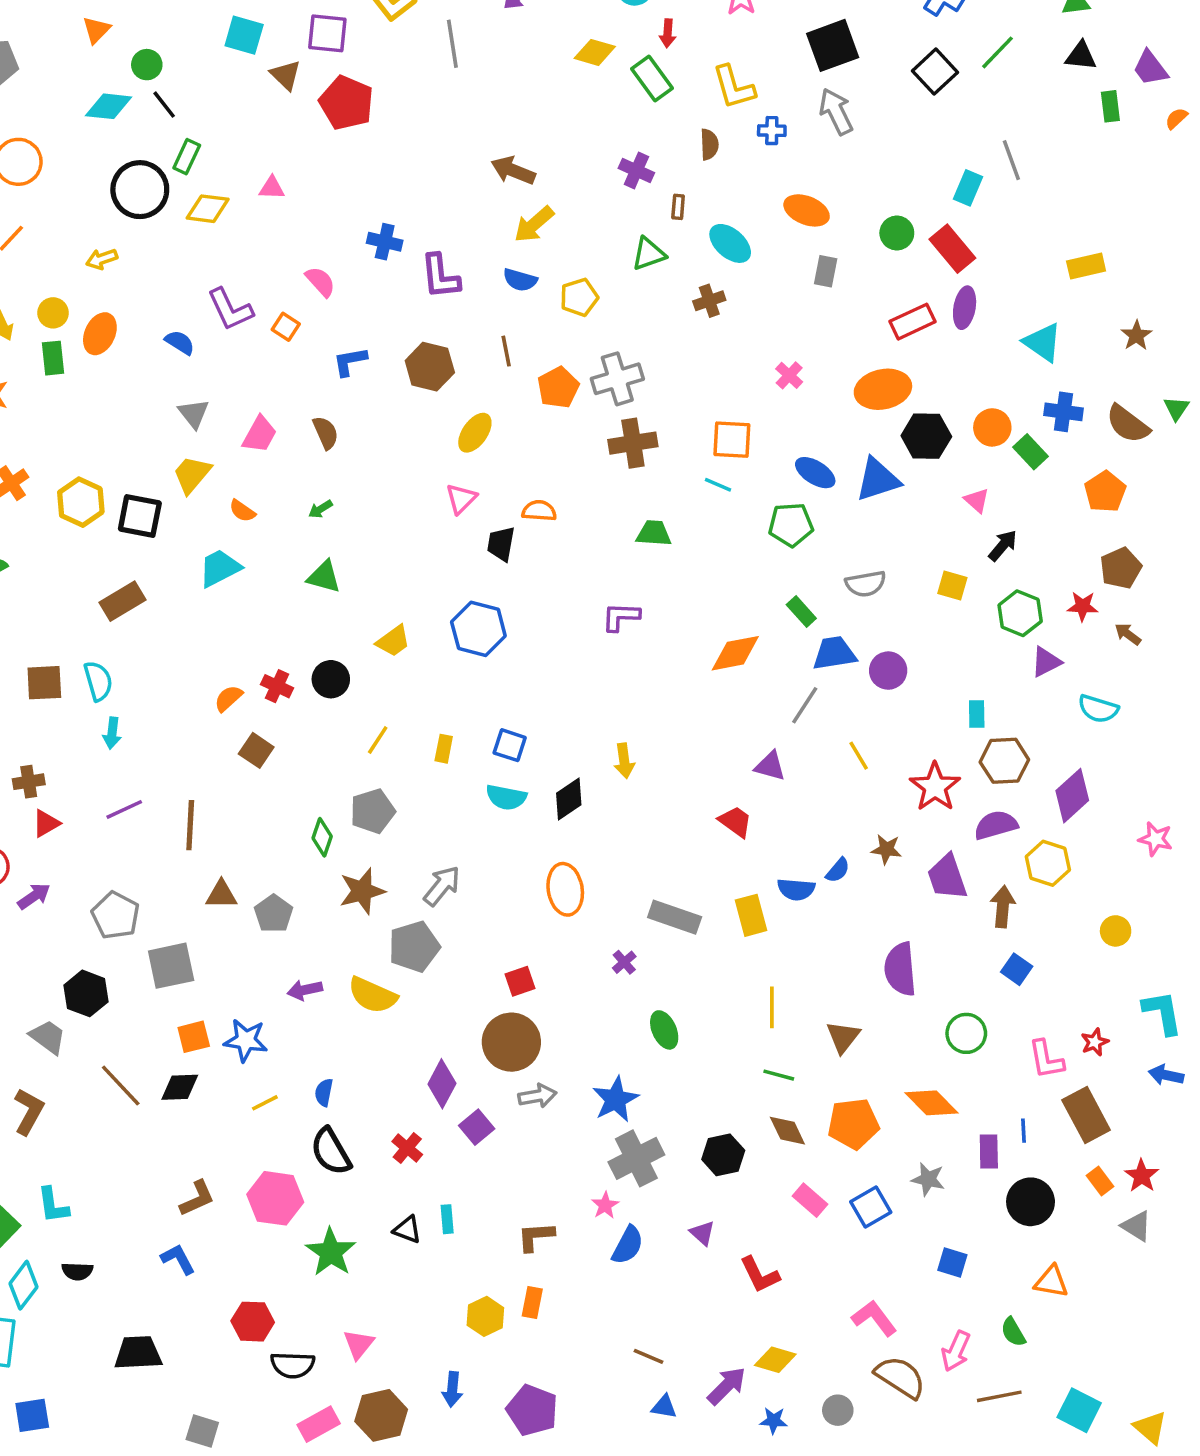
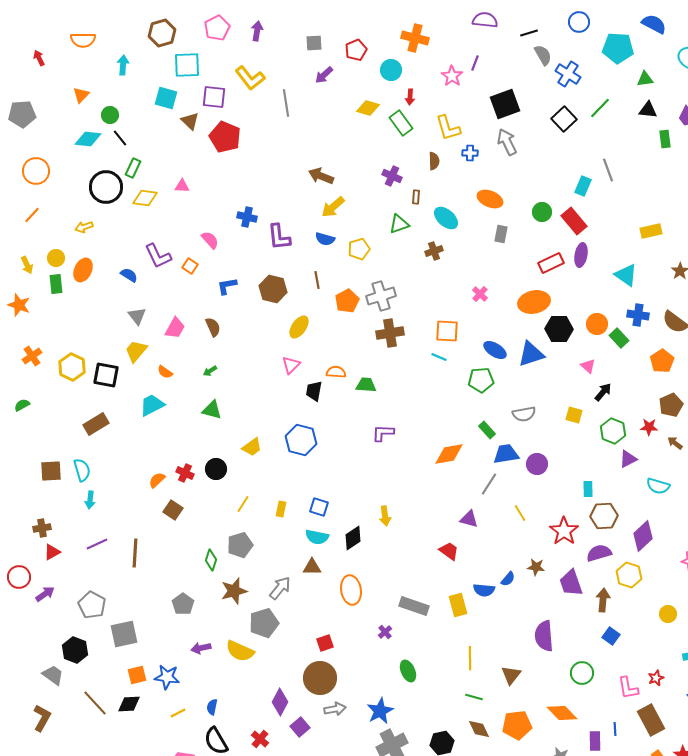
green trapezoid: (654, 533) -> (366, 385), moved
brown triangle: (221, 895) -> (312, 567), moved

